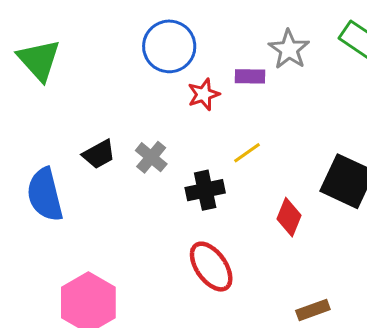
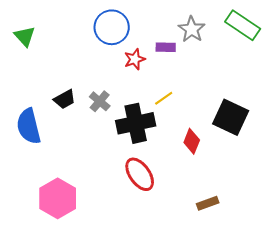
green triangle: (39, 60) -> (25, 36), size x0.7
black cross: (205, 190) -> (136, 123), size x1.5

